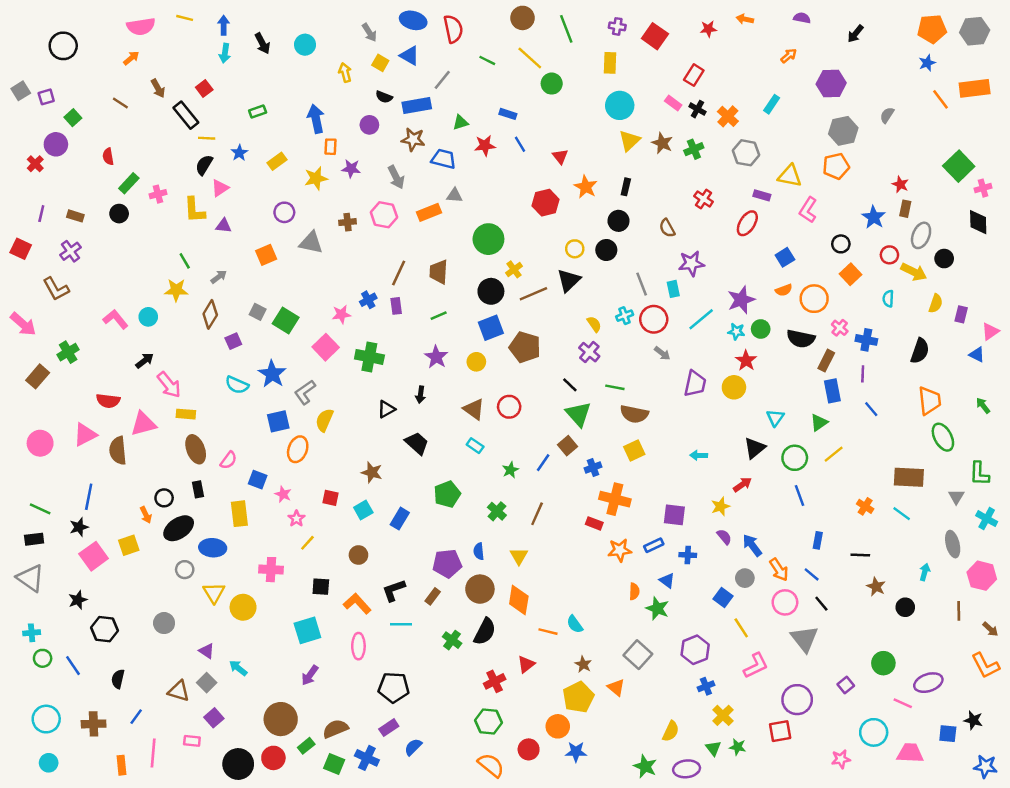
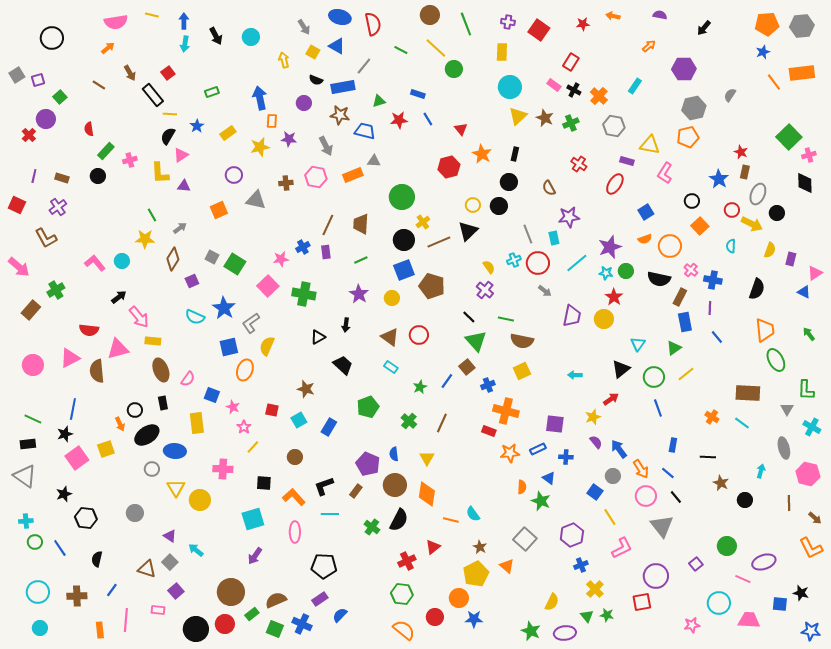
purple pentagon: (447, 564) -> (368, 464), turned 30

